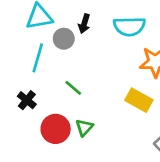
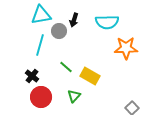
yellow rectangle: (139, 100) -> (90, 76), moved
red circle: (56, 129) -> (41, 97), moved

